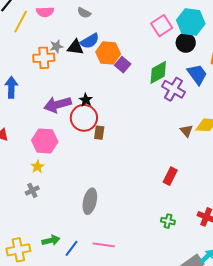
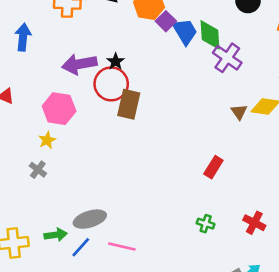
green diamond: (158, 72) -> (210, 35), turned -70
blue trapezoid: (197, 74) -> (185, 31), moved
brown rectangle: (99, 133) -> (129, 104), size x1.6
gray cross: (32, 190) -> (38, 170), turned -32
gray ellipse: (90, 201) -> (90, 219), moved, turned 55

